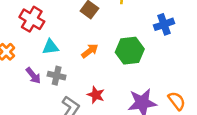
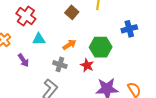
gray cross: (57, 76) -> (60, 64), moved
red star: (96, 95) -> (87, 65), moved

